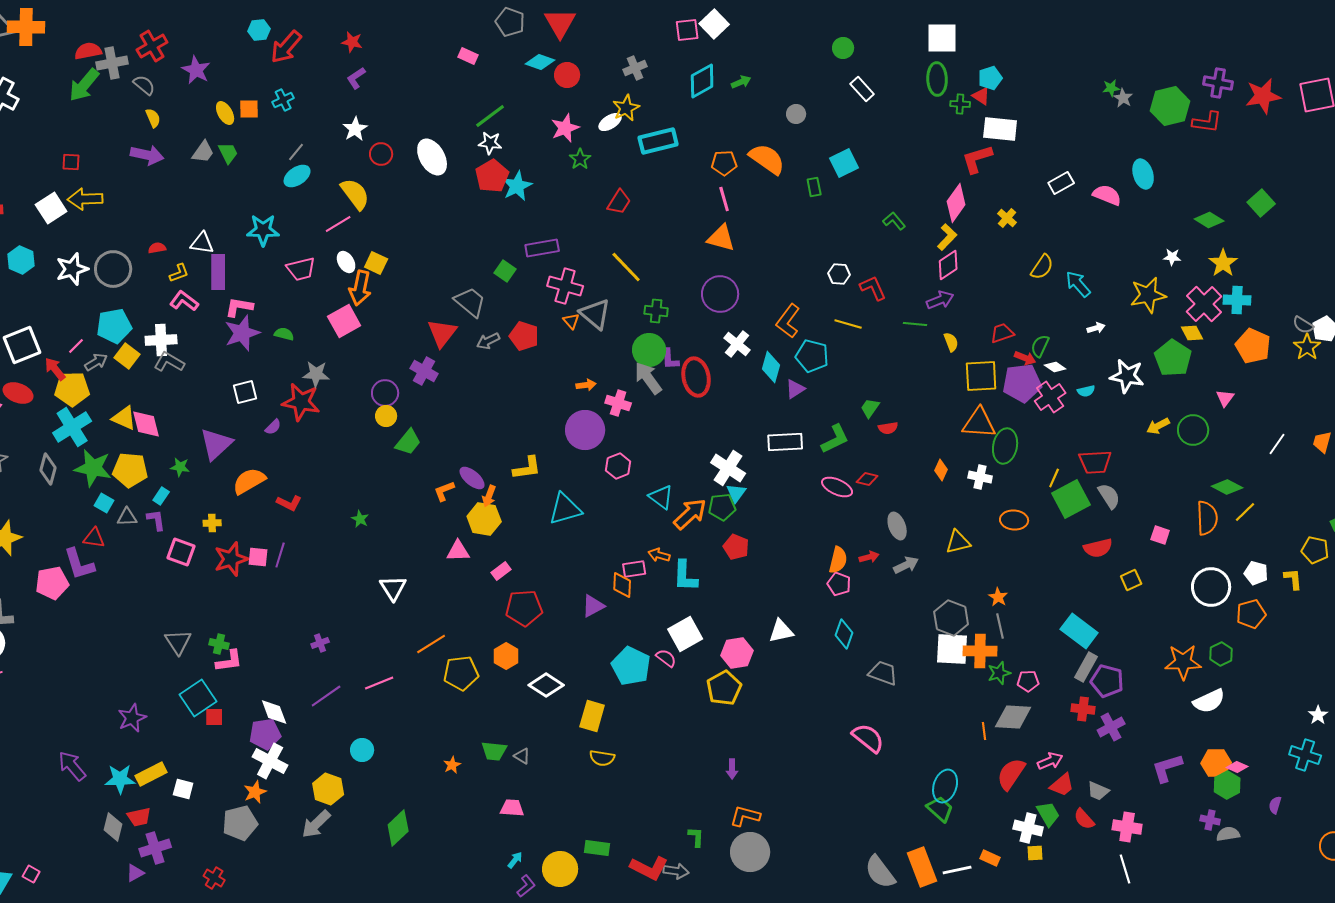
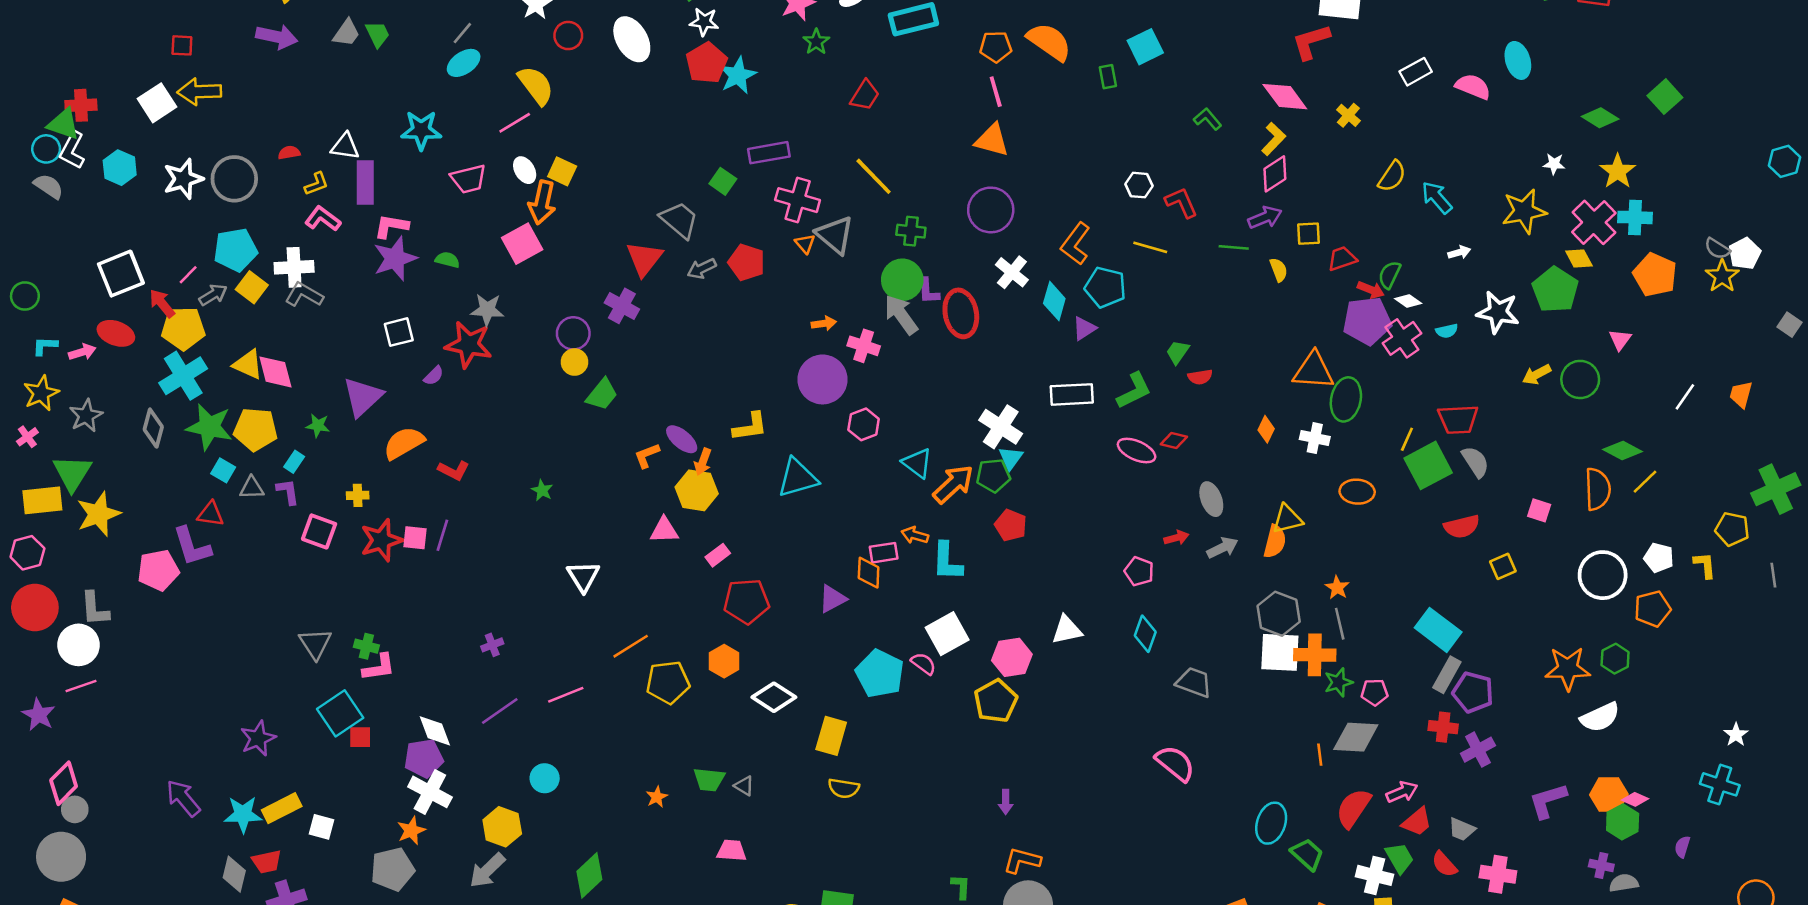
pink diamond: (956, 203) -> (1285, 97), turned -72
yellow square: (981, 376) -> (1309, 234), moved, size x0.6
orange semicircle: (838, 560) -> (1275, 541), moved
green trapezoid: (940, 809) -> (1307, 854), moved

